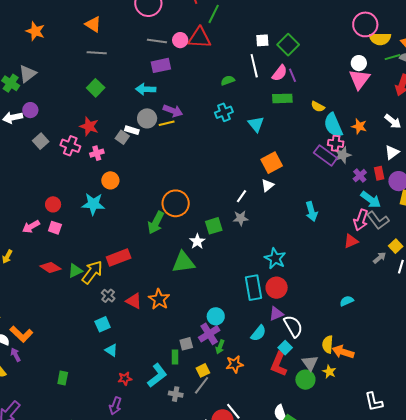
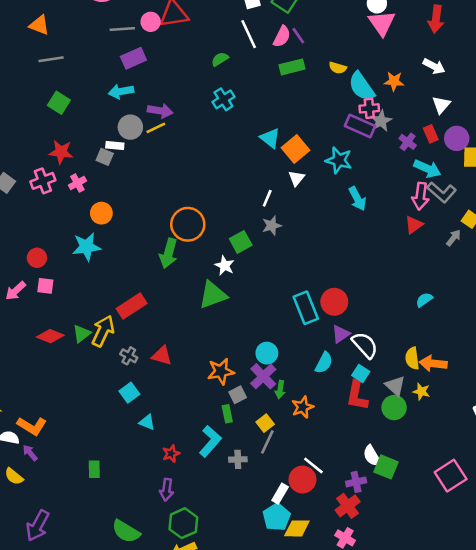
cyan triangle: (256, 124) -> (270, 138), moved
pink cross: (70, 146) -> (43, 181), turned -30
cyan star: (275, 258) -> (339, 160), moved
orange star: (159, 299) -> (221, 371), moved, turned -30

